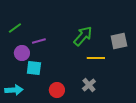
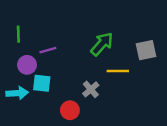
green line: (15, 28) -> (18, 34), turned -56
gray cross: (89, 85) -> (91, 89), moved
cyan arrow: (14, 90) -> (17, 93), moved

